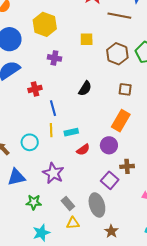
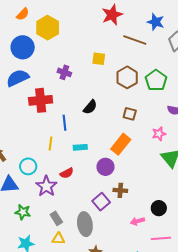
yellow hexagon: (45, 24) -> (48, 28), moved
red cross: (35, 89) -> (41, 100), size x1.6
blue line: (53, 108) -> (65, 123), moved
cyan rectangle: (71, 132) -> (80, 147), moved
cyan circle: (30, 142) -> (28, 166), moved
red semicircle: (83, 150) -> (67, 173), moved

